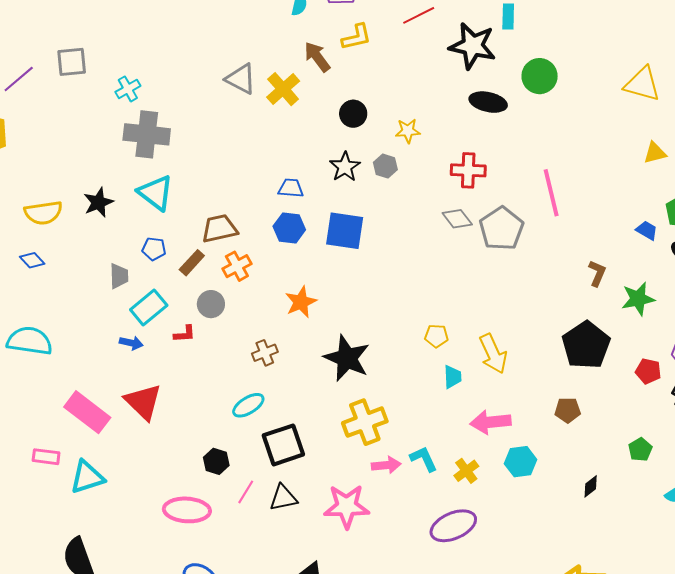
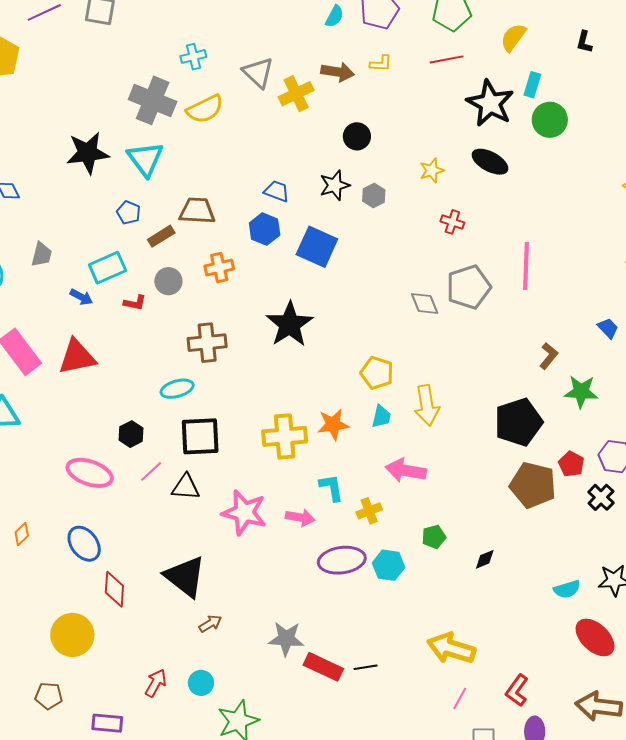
yellow L-shape: (356, 37) -> (381, 63), size x0.7
brown arrow: (317, 57) -> (338, 72), turned 120
green circle: (540, 76) -> (550, 120), moved
cyan cross: (128, 89) -> (193, 57), moved
yellow star: (408, 131) -> (432, 171), moved, turned -30
red cross: (468, 170) -> (452, 222), size x0.7
black star: (98, 202) -> (88, 153), size x1.4
yellow semicircle: (43, 213) -> (205, 109), moved, turned -33
gray diamond: (457, 219) -> (425, 303), moved
orange cross: (237, 266) -> (219, 267), moved
gray trapezoid: (119, 276) -> (42, 255), moved
orange star: (301, 302) -> (333, 424), moved
yellow pentagon: (436, 336) -> (377, 373), size x1.4
brown cross: (265, 353) -> (207, 343), size x1.5
black star: (347, 358) -> (290, 324), moved
red triangle: (143, 402) -> (77, 357), turned 48
brown pentagon: (568, 410) -> (533, 485), moved, size x1.8
green pentagon: (640, 450) -> (434, 537), moved
cyan hexagon: (521, 462) -> (389, 565), moved
pink arrow: (386, 465) -> (300, 517), moved

